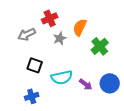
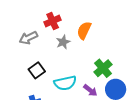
green cross: (100, 46) -> (103, 68), moved
black square: (35, 65) -> (37, 70), turned 35

